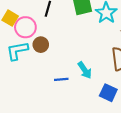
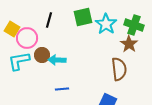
cyan arrow: (85, 70) -> (57, 60), moved, turned 126

